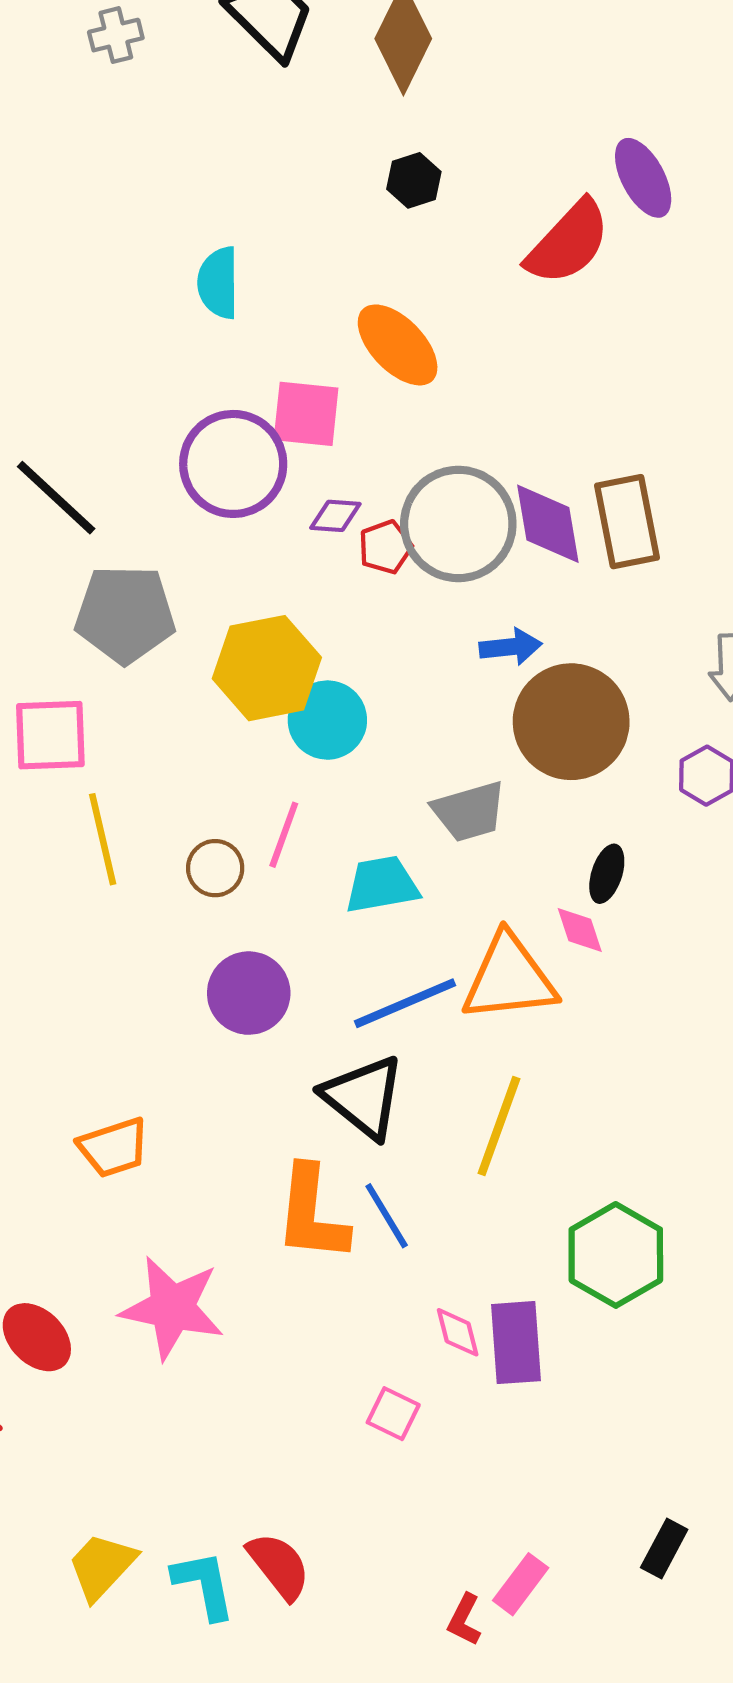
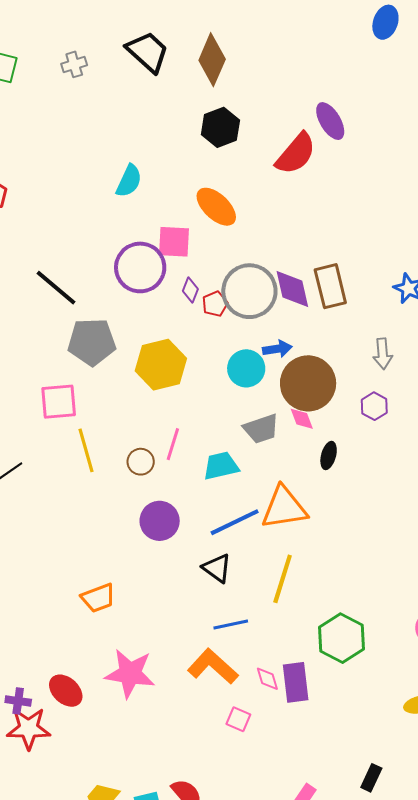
black hexagon: (414, 180) -> (220, 127), size x1.5
cyan semicircle: (218, 283) -> (129, 181), turned -152
purple diamond: (335, 516) -> (190, 290), turned -70
cyan circle: (327, 720) -> (246, 368), moved
pink diamond: (580, 930) -> (302, 419), moved
black triangle: (363, 1097) -> (217, 568), size x0.7
orange L-shape: (312, 1214) -> (213, 666), moved, turned 129
blue line: (387, 1216) -> (231, 624), turned -68

